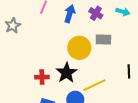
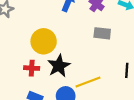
yellow circle: (79, 48) -> (44, 41), moved

